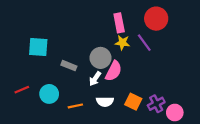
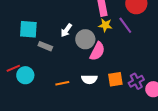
gray rectangle: (69, 66) -> (45, 46), moved
white arrow: (95, 79) -> (66, 30), moved
cyan circle: (49, 94) -> (25, 75), moved
orange square: (133, 102) -> (115, 79), turned -35

